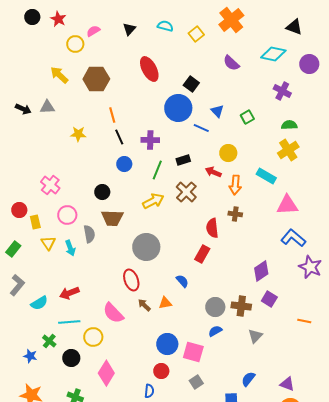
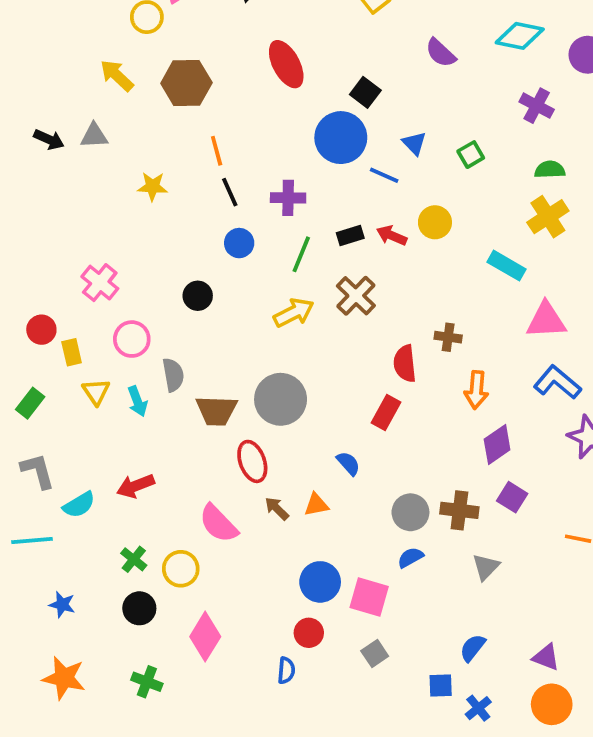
red arrow: (213, 172) -> (392, 235), moved
orange arrow: (235, 185) -> (476, 390), moved
brown trapezoid: (112, 218) -> (217, 411), moved
gray L-shape: (17, 285) -> (38, 471), turned -55
cyan line: (69, 322) -> (32, 541), moved
green cross: (49, 341) -> (134, 559), moved

